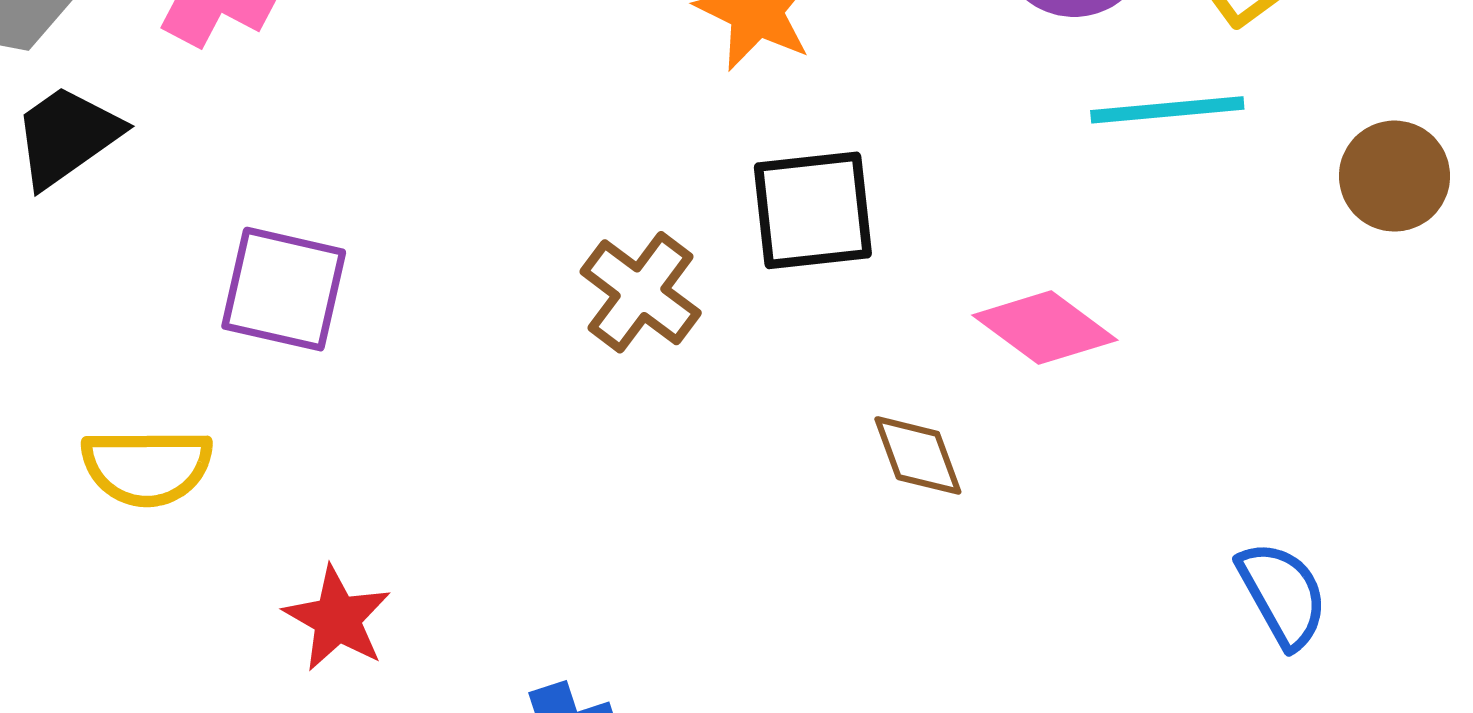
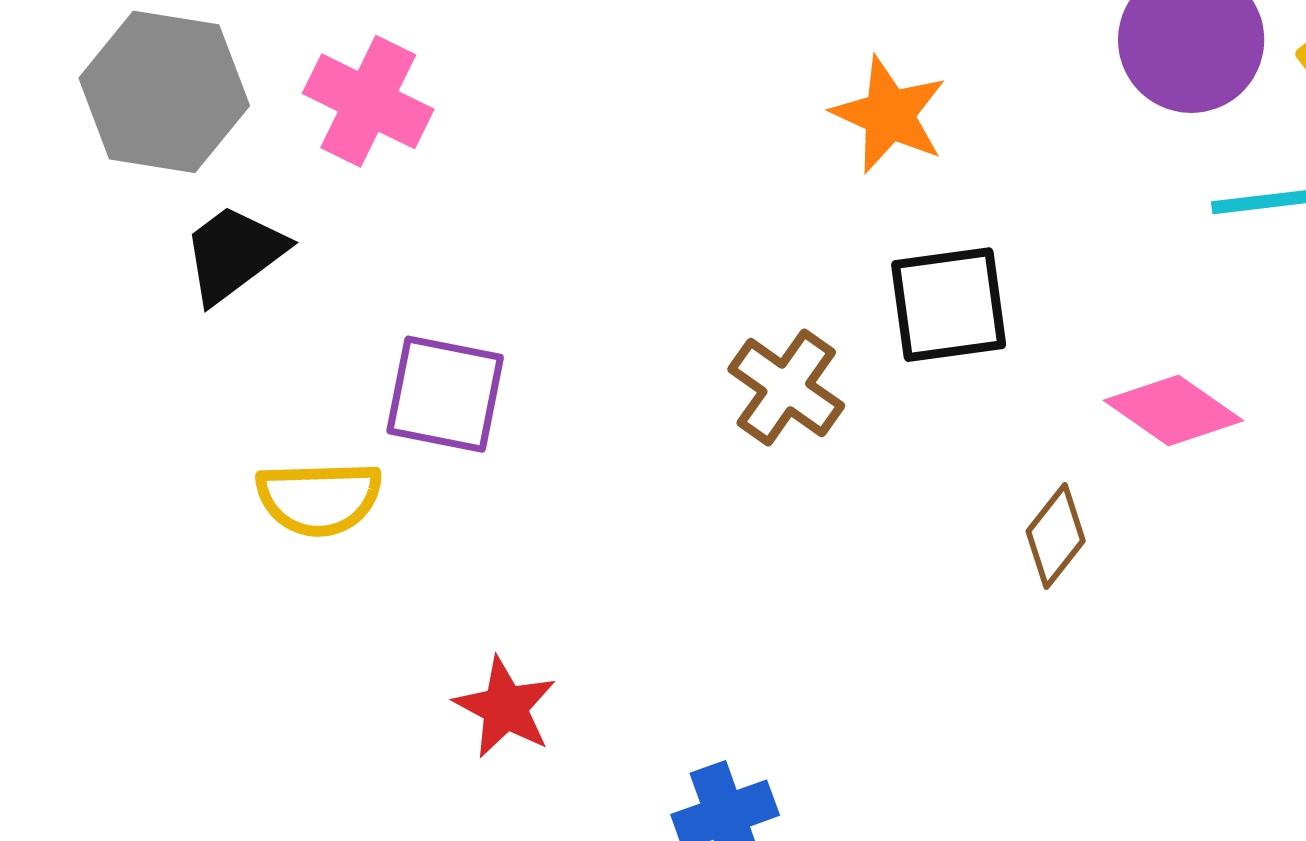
brown diamond: (918, 455) -> (1056, 536), turned 60
yellow semicircle: (147, 467) -> (319, 498), moved

